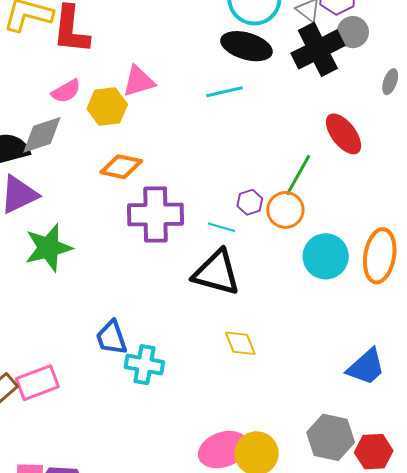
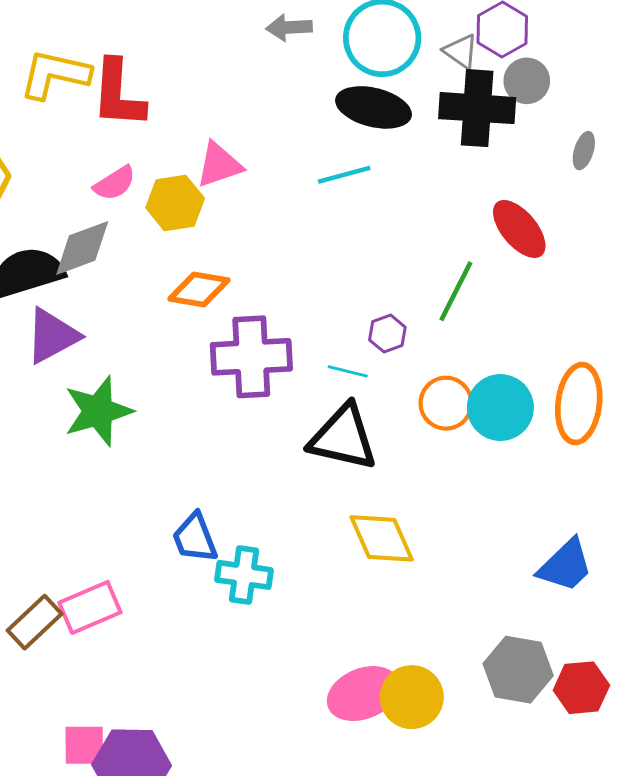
black cross: (318, 49) -> (477, 108), turned 33
orange circle: (285, 210) -> (446, 403), moved
yellow diamond: (240, 343) -> (382, 538), size x1.4

